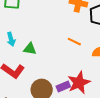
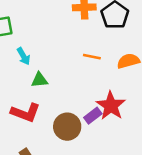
cyan arrow: (11, 39) -> (24, 56), moved

